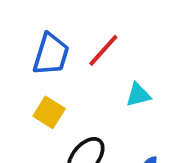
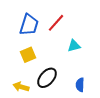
yellow square: (49, 112) -> (28, 55), turned 35

